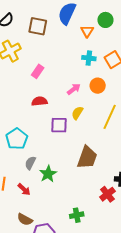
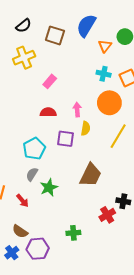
orange circle: (98, 86) -> (109, 103), size x1.5
pink arrow: (74, 89) -> (77, 110), moved, turned -64
yellow semicircle: (77, 113) -> (86, 128), turned 152
cyan pentagon: (17, 139) -> (34, 149), moved

